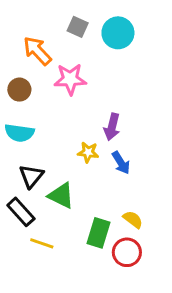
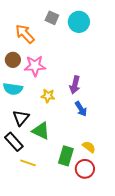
pink star: (70, 79) -> (35, 66), moved
yellow star: (88, 152) -> (48, 96), moved

